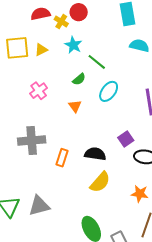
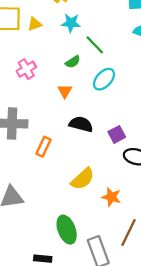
cyan star: (73, 45) -> (71, 23), turned -30
black semicircle: (95, 154) -> (81, 124), moved
orange star: (140, 194) -> (111, 197), moved

